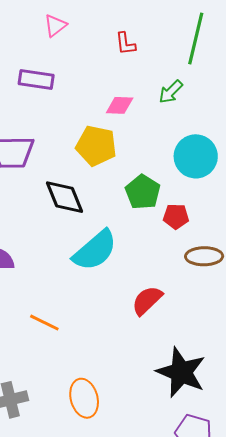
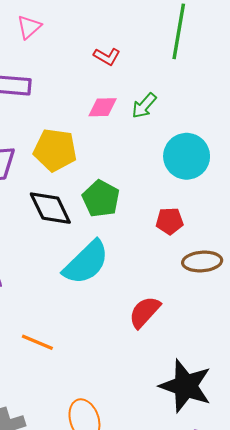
red L-shape: (125, 44) -> (107, 56), moved, turned -50
green arrow: (171, 92) -> (144, 106), moved
yellow pentagon: (96, 146) -> (55, 150), moved
green pentagon: (143, 192) -> (101, 199), moved

